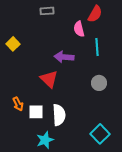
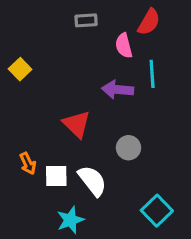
gray rectangle: (47, 11) -> (86, 20), moved
purple arrow: (64, 57) -> (118, 90), moved
gray circle: (99, 83) -> (129, 148), moved
white semicircle: (59, 115) -> (92, 181), turned -35

